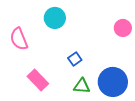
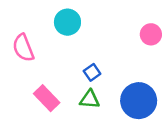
green triangle: (82, 86) -> (90, 99), moved

